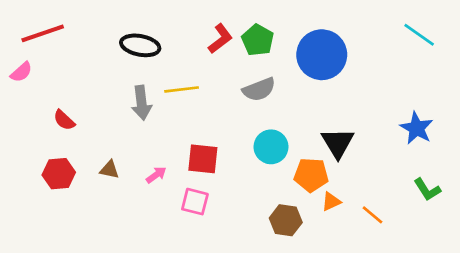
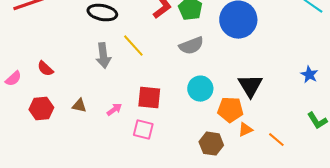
pink semicircle: (21, 72) -> (13, 79), moved
yellow line: (182, 89) -> (133, 46), turned 55
blue star: (417, 128) -> (309, 75), size x0.7

